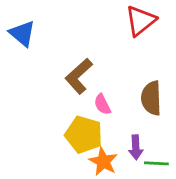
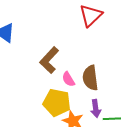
brown semicircle: (151, 98) -> (90, 78), moved

